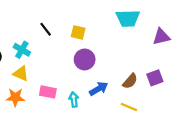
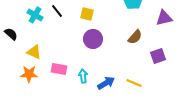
cyan cross: (22, 50) -> (35, 15), moved
brown semicircle: (130, 81) -> (135, 37), moved
blue arrow: (99, 89) -> (106, 83), moved

